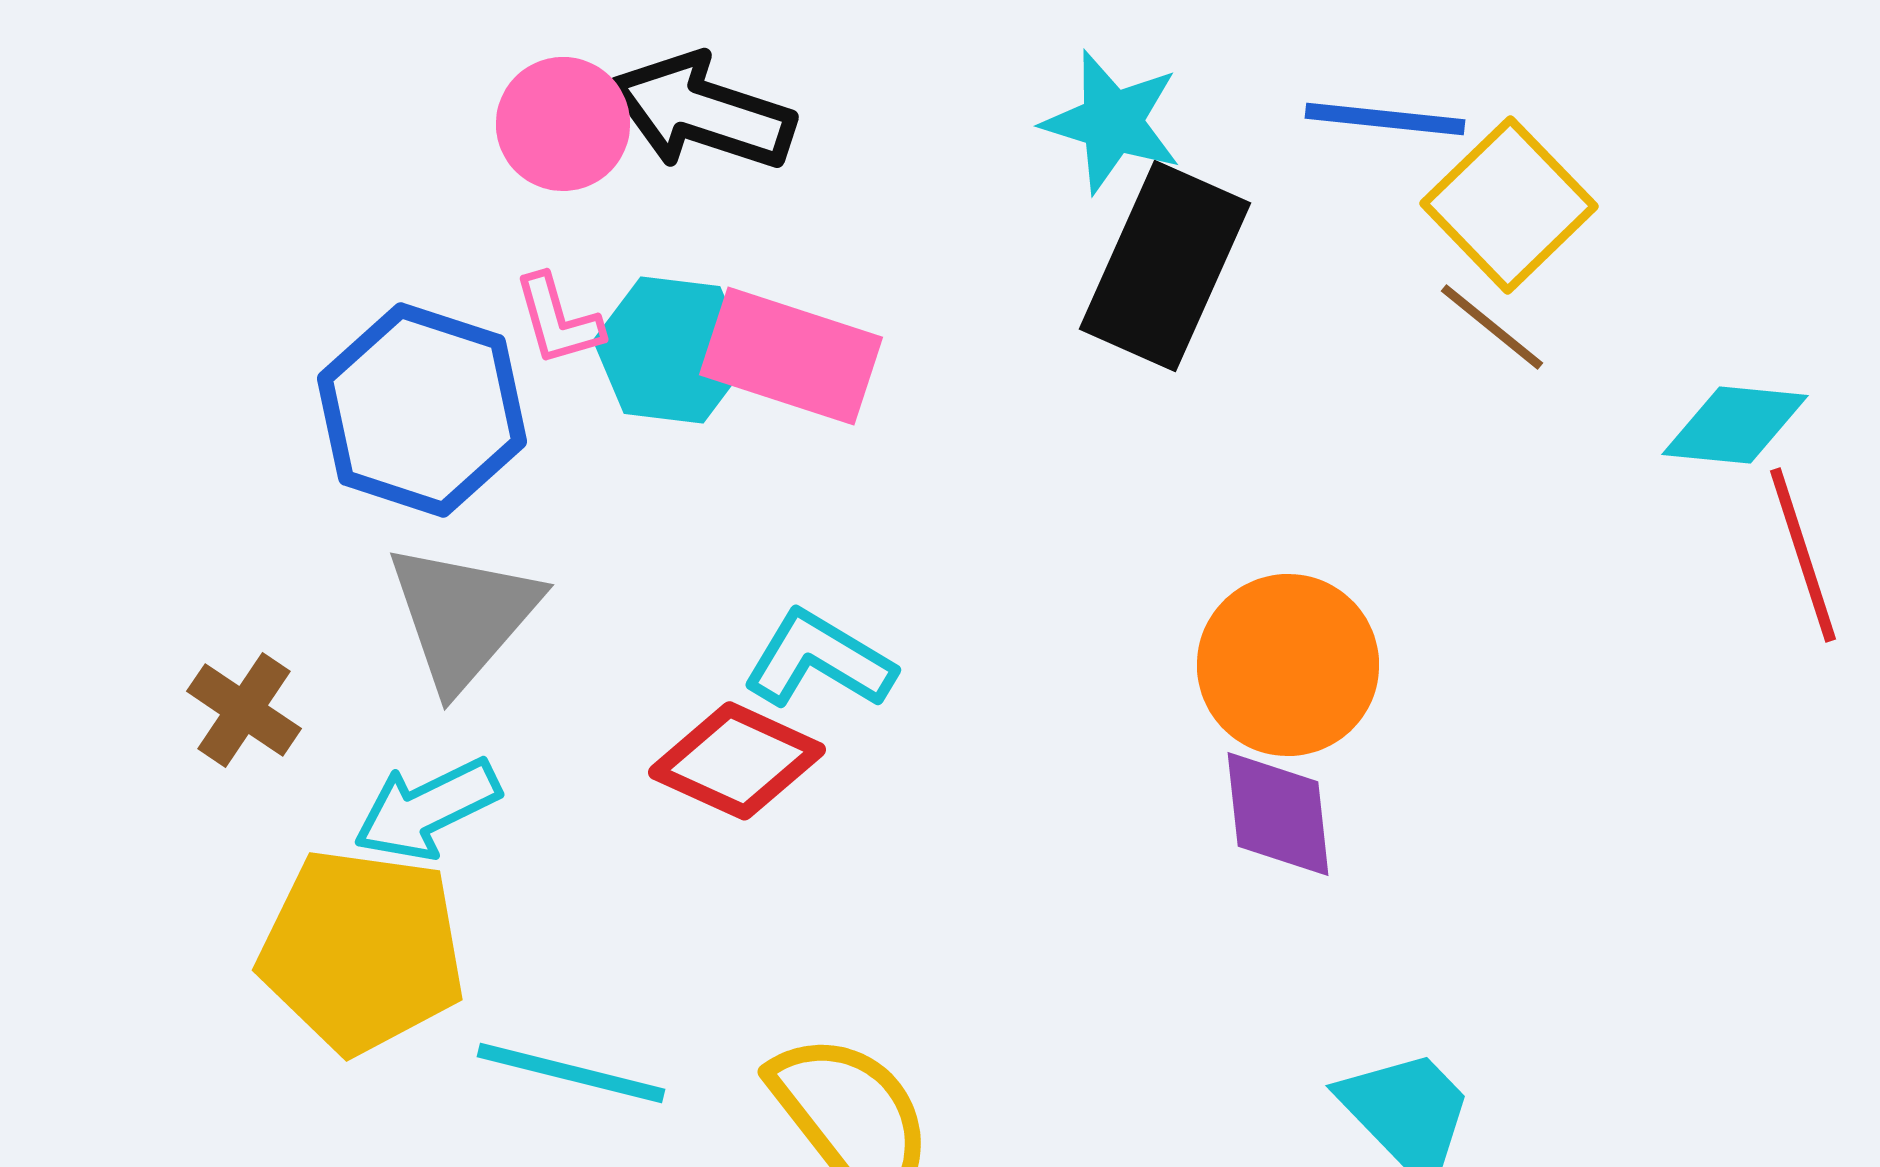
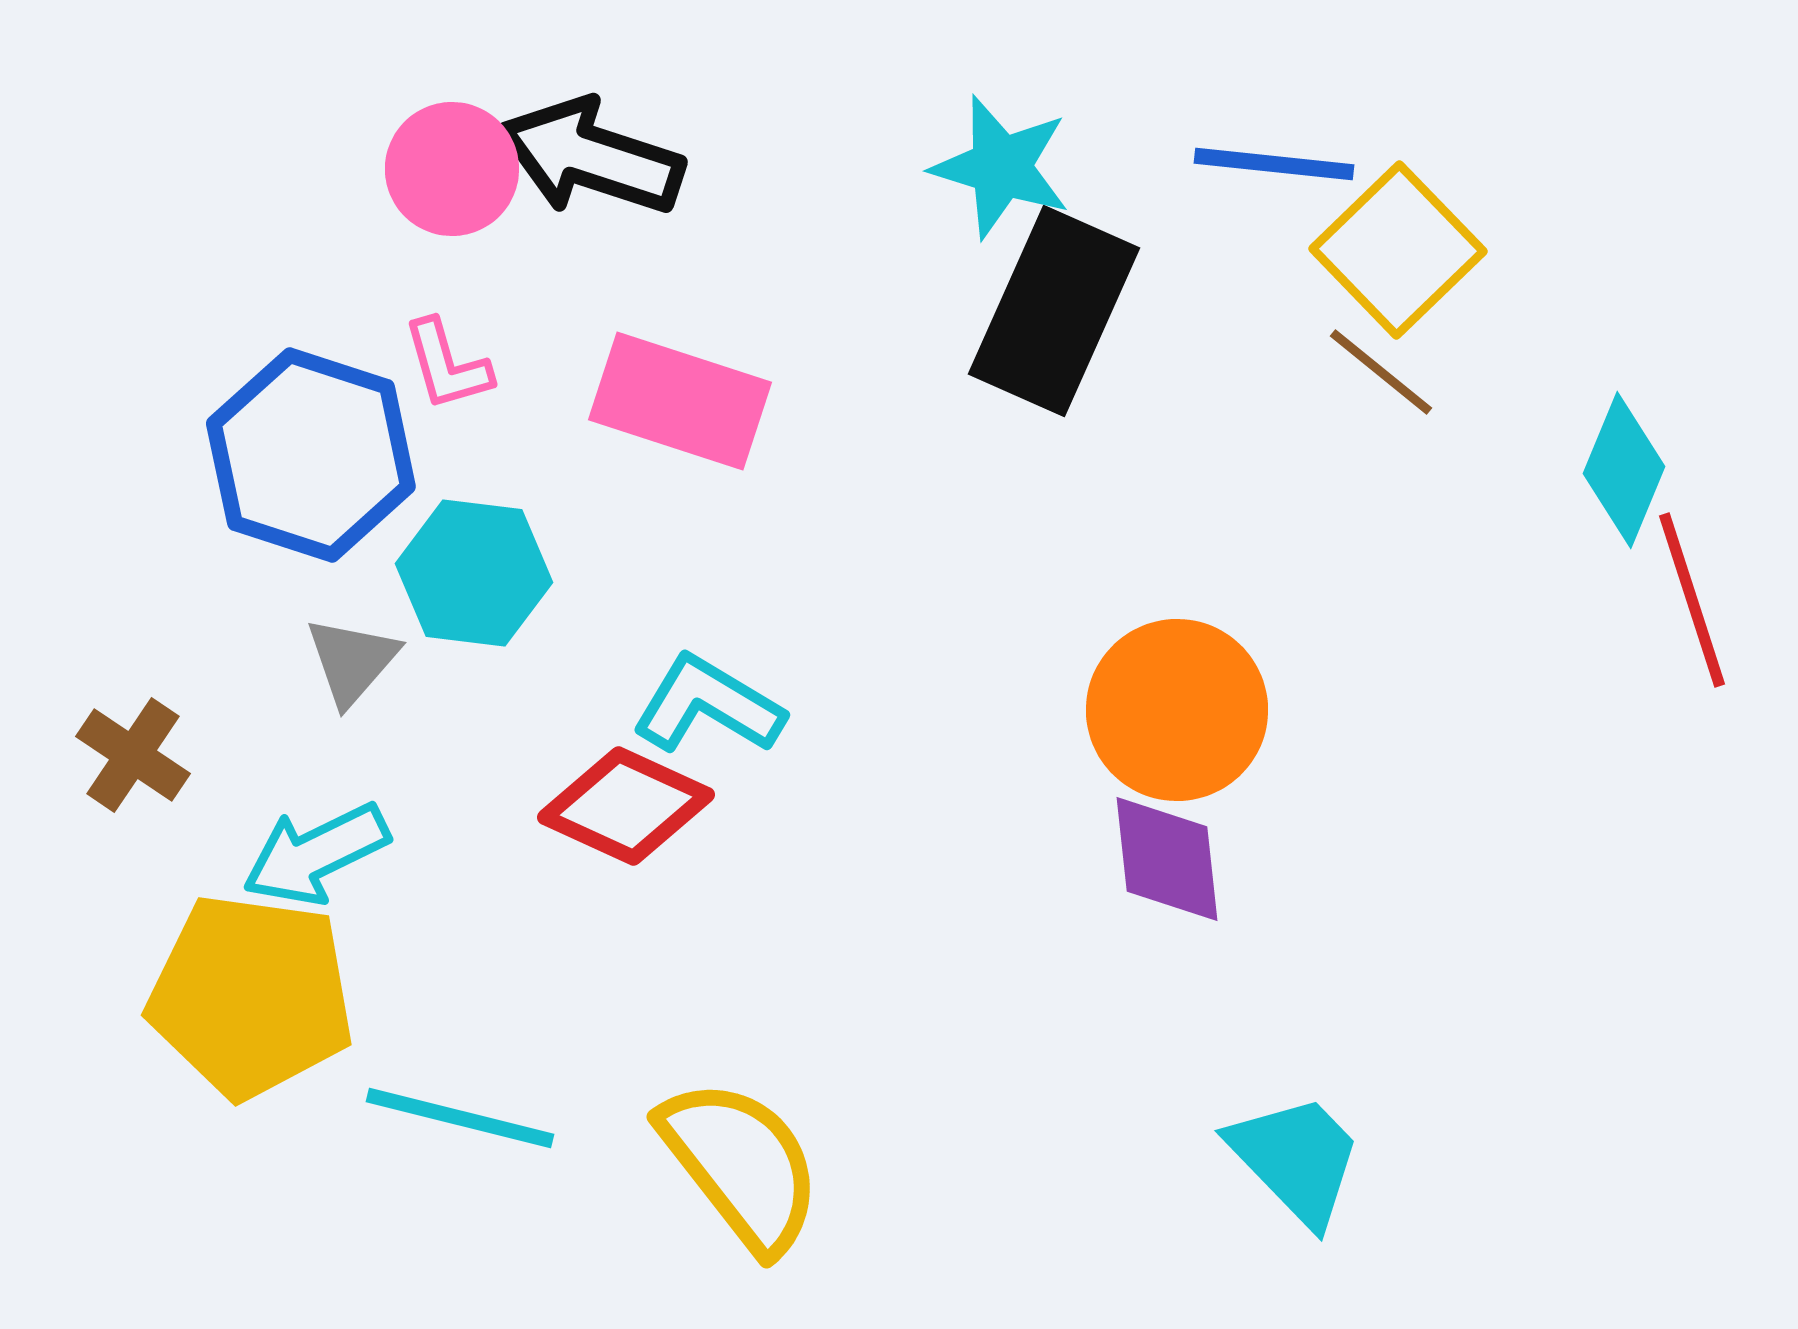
cyan hexagon: (672, 350) -> (474, 573), moved
cyan diamond: (1735, 425) -> (1624, 470), turned -73
gray triangle: (463, 616) -> (352, 661), size x0.6

